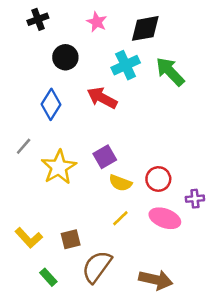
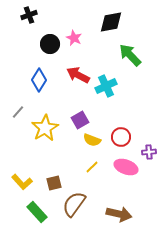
pink star: (97, 22) -> (74, 38), moved
cyan cross: (126, 65) -> (106, 86), moved
green rectangle: (48, 277) -> (37, 212), size x1.5

